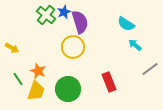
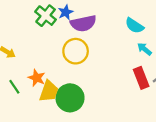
purple semicircle: (80, 22) -> (83, 23), turned 95
red rectangle: (109, 82) -> (141, 78), moved
yellow trapezoid: (36, 91) -> (49, 91), moved

